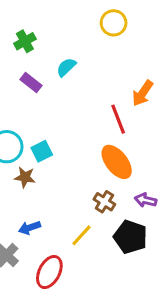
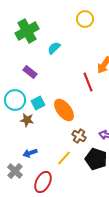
green cross: (25, 41) -> (27, 31), size x1.6
purple rectangle: (31, 82) -> (30, 72), moved
orange ellipse: (117, 162) -> (64, 110), moved

